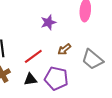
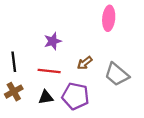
purple star: (48, 22) -> (53, 41), moved
red line: (33, 56) -> (49, 71), turned 42

